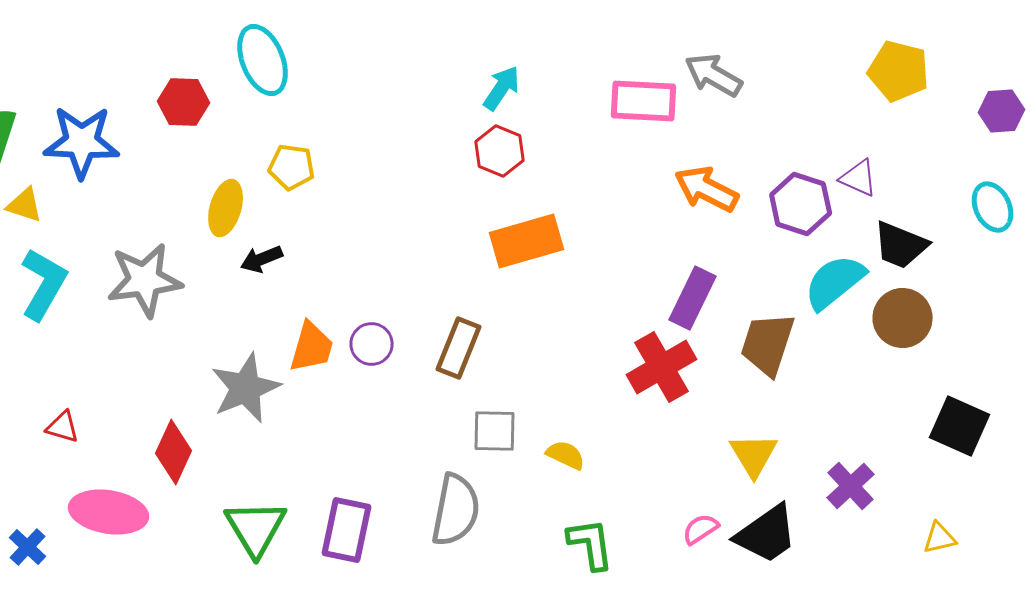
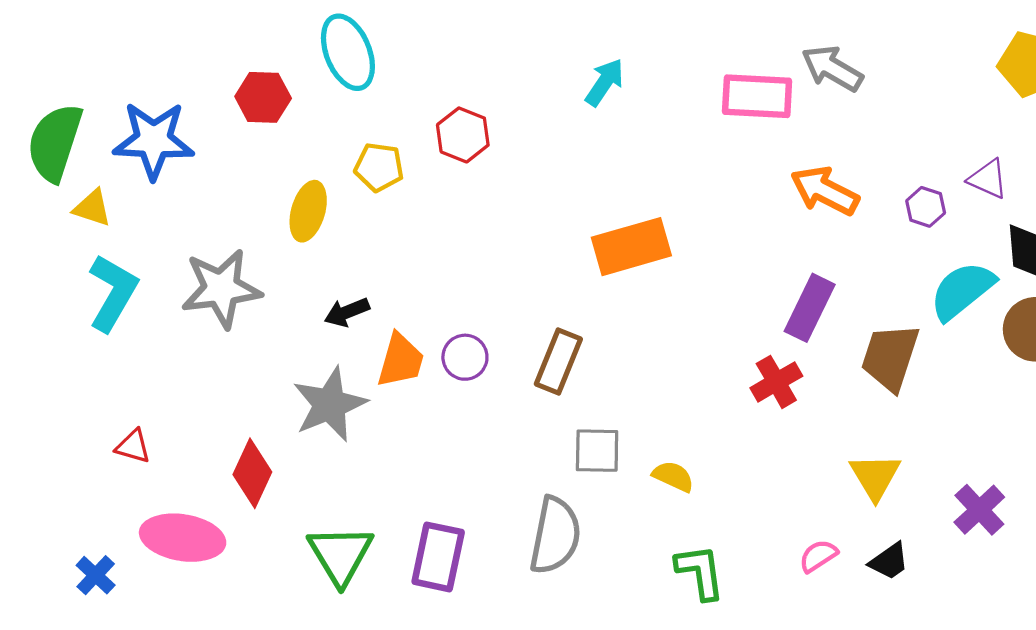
red hexagon: (500, 151) -> (463, 135), moved
purple hexagon: (801, 204) -> (926, 207), size x0.6
black arrow: (262, 259) -> (347, 312), moved
red cross: (662, 367) -> (776, 382), size x0.7
black trapezoid: (767, 534) -> (889, 561), size x0.6

